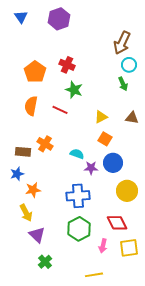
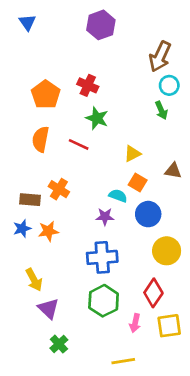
purple hexagon: (59, 19) -> (101, 25), moved
brown triangle: (132, 118) -> (173, 171), moved
cyan semicircle: (77, 154) -> (118, 196), moved
purple star: (91, 168) -> (105, 217), moved
orange star: (33, 190) -> (48, 231), moved
red diamond: (117, 223) -> (153, 293), turned 60

